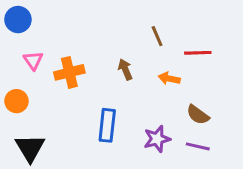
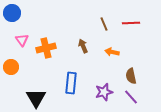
red line: (198, 53) -> (131, 23), moved
brown semicircle: (198, 115) -> (131, 76), turned 42
purple line: (198, 146) -> (131, 97), turned 35
black triangle: (30, 148) -> (36, 98), moved

